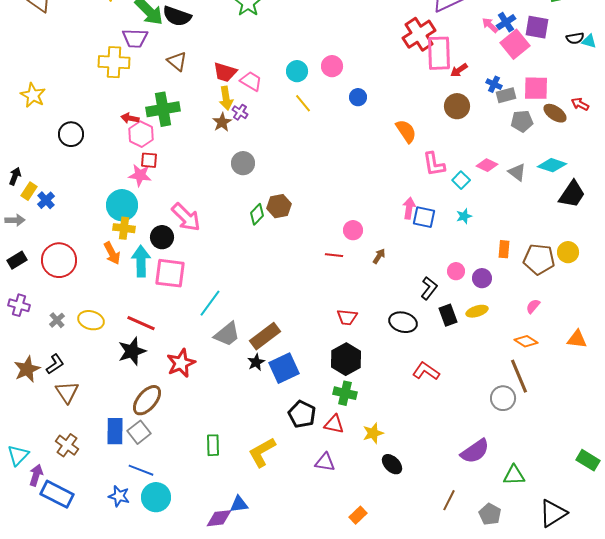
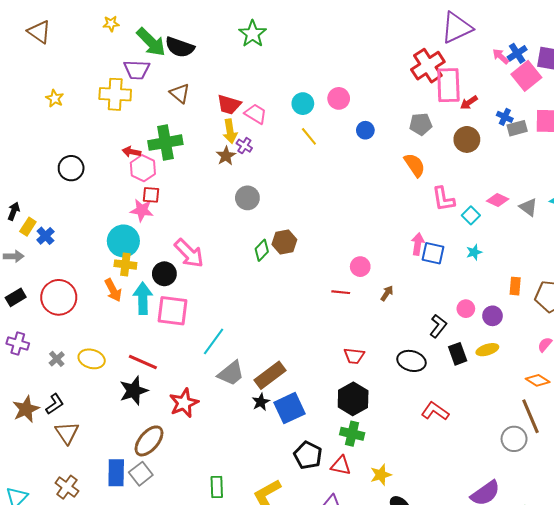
yellow star: (33, 95) -> (55, 98), moved, size x0.7
gray pentagon: (522, 121) -> (421, 124), moved

